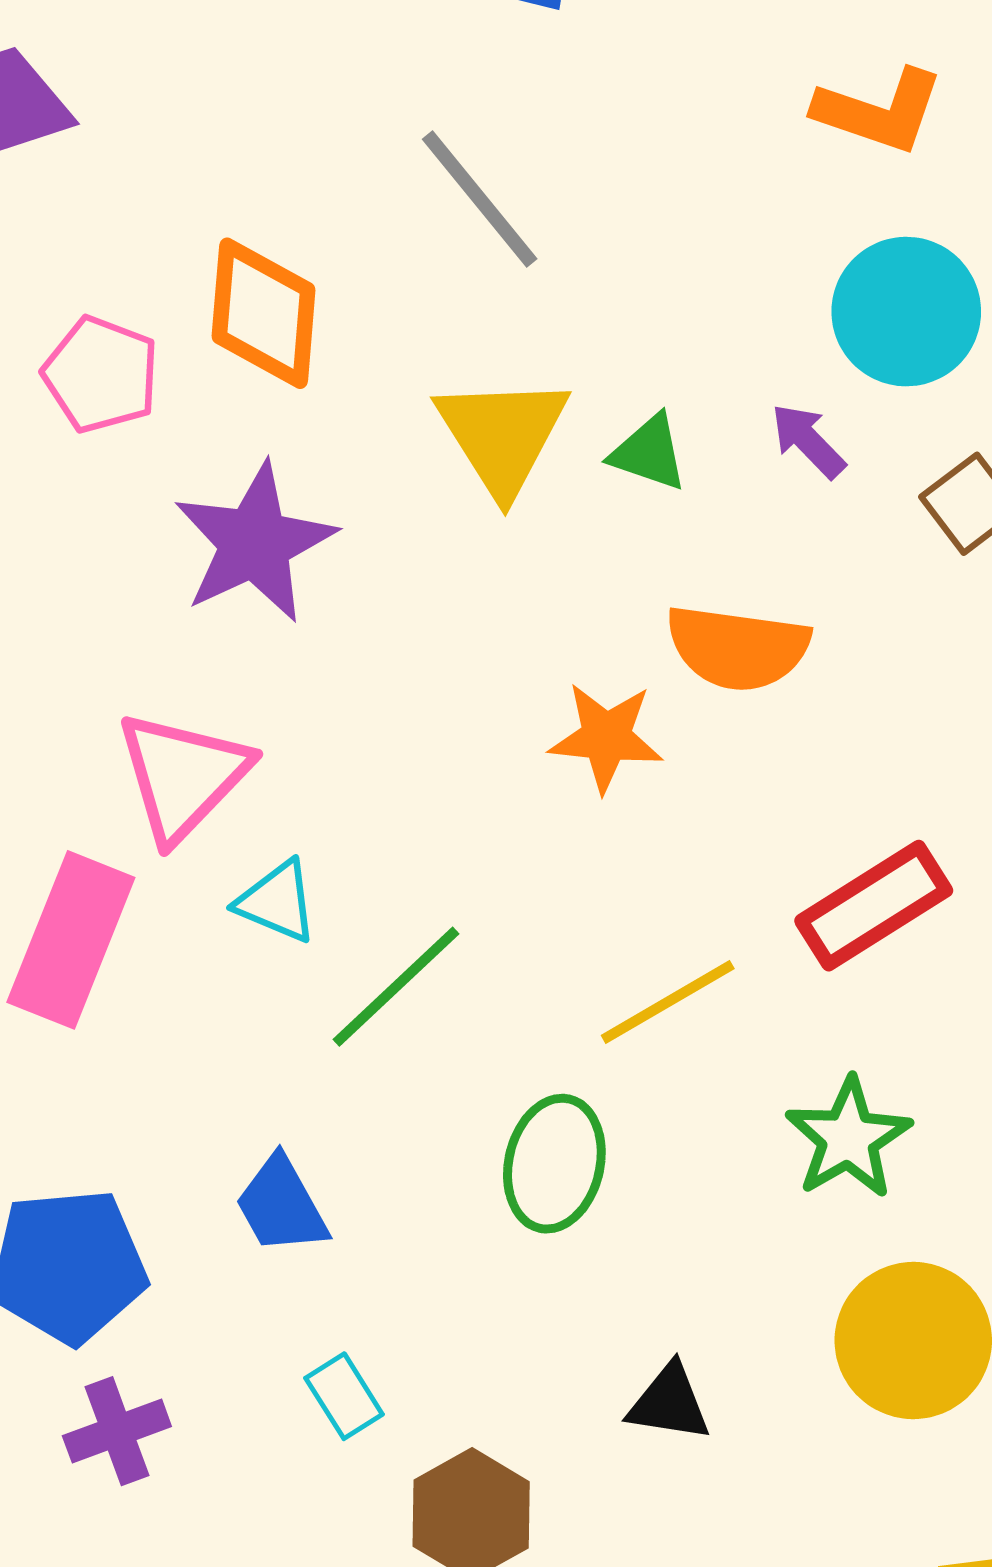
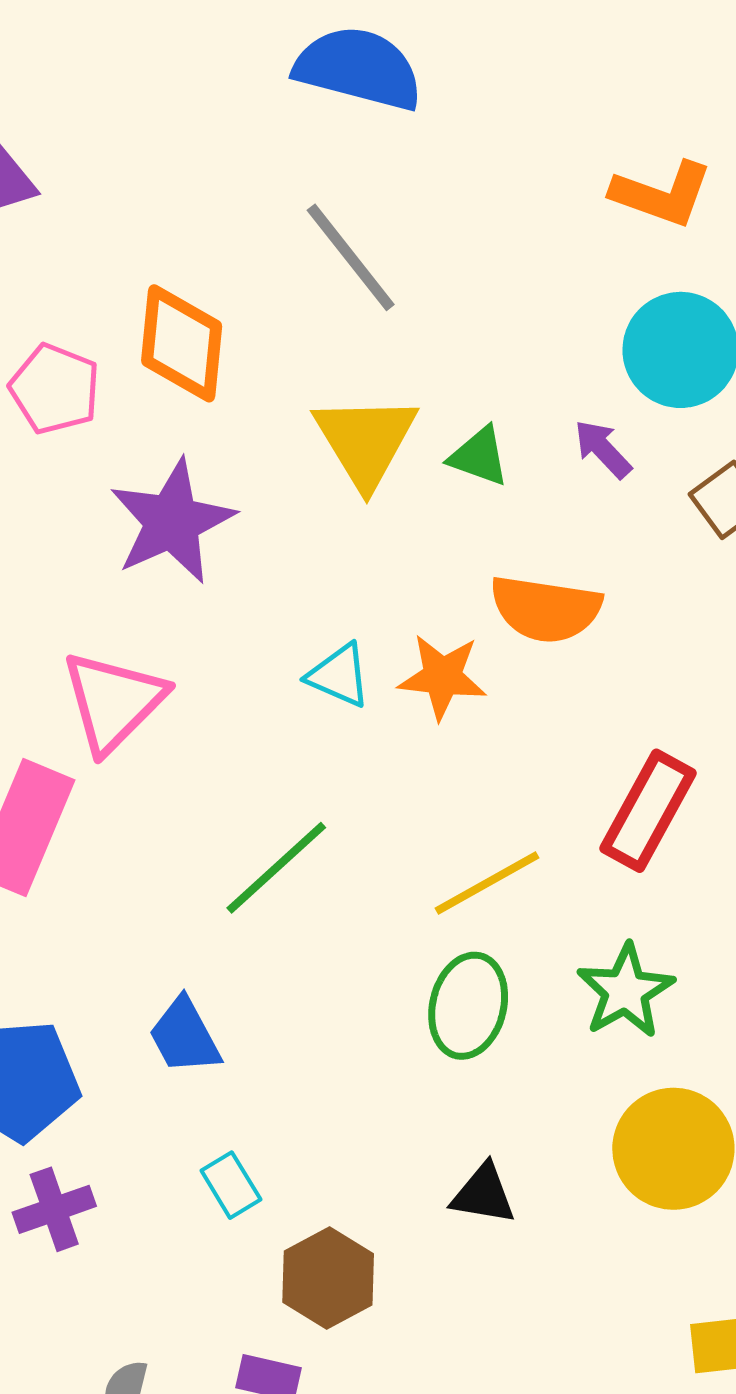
cyan triangle: (277, 902) -> (339, 675), moved
red rectangle: (874, 906) -> (648, 811), turned -30
green ellipse: (554, 1164) -> (468, 1006), moved

